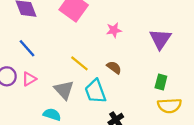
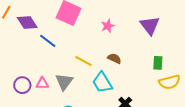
blue line: (27, 48) -> (48, 41), moved
pink triangle: (29, 79) -> (42, 83), turned 40
gray triangle: (64, 90) -> (64, 82), moved, turned 30

